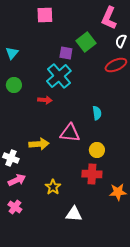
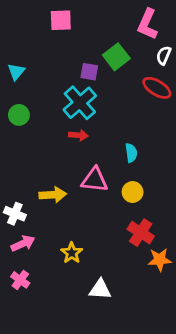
red ellipse: (116, 65) -> (157, 88), turned 55
red arrow: (45, 100) -> (78, 135), moved
yellow circle: (97, 150) -> (133, 192), moved
red cross: (92, 174) -> (141, 233), moved, turned 30

